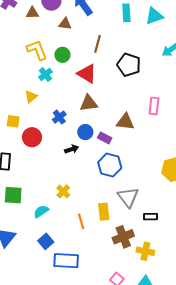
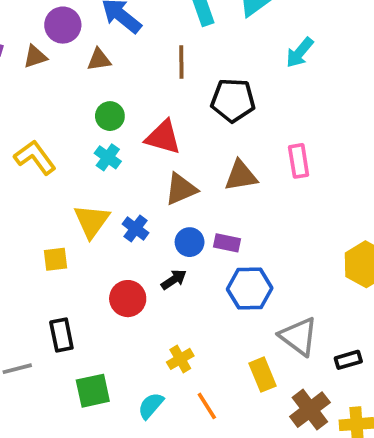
brown line: (97, 44) -> (181, 62), moved
yellow L-shape: (37, 50) -> (35, 157), moved
cyan cross: (45, 75) -> (108, 157), moved
yellow triangle: (31, 97) -> (92, 221), moved, size x1.5
brown triangle: (125, 122) -> (241, 176), moved
red circle: (32, 137) -> (128, 299), moved
yellow cross: (63, 191) -> (180, 359), turned 32
orange line: (81, 221) -> (207, 406), moved

